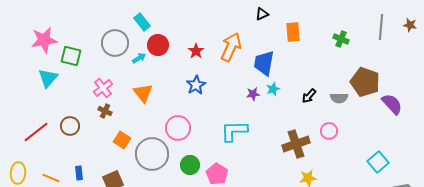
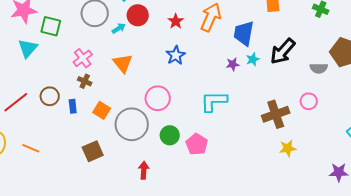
black arrow: (309, 96) -> (283, 51), moved, size x1.8
blue rectangle: (79, 173) -> (73, 106), moved

